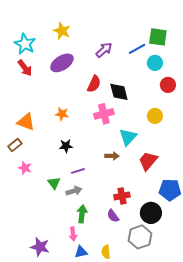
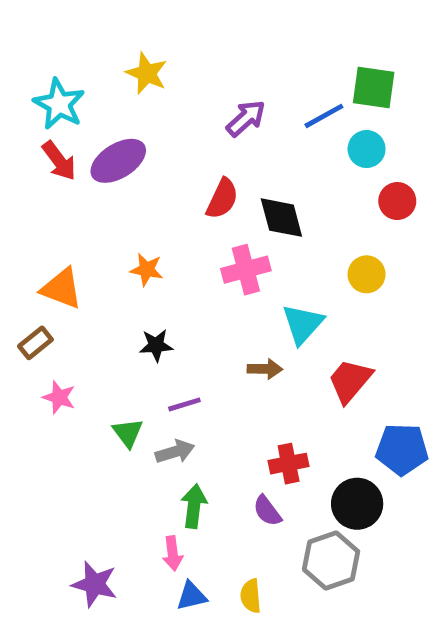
purple ellipse: (62, 63) -> (118, 161), moved

